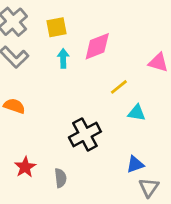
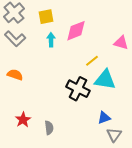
cyan triangle: (137, 113) -> (105, 80), size x1.6
black cross: (85, 134) -> (78, 89), moved, turned -35

